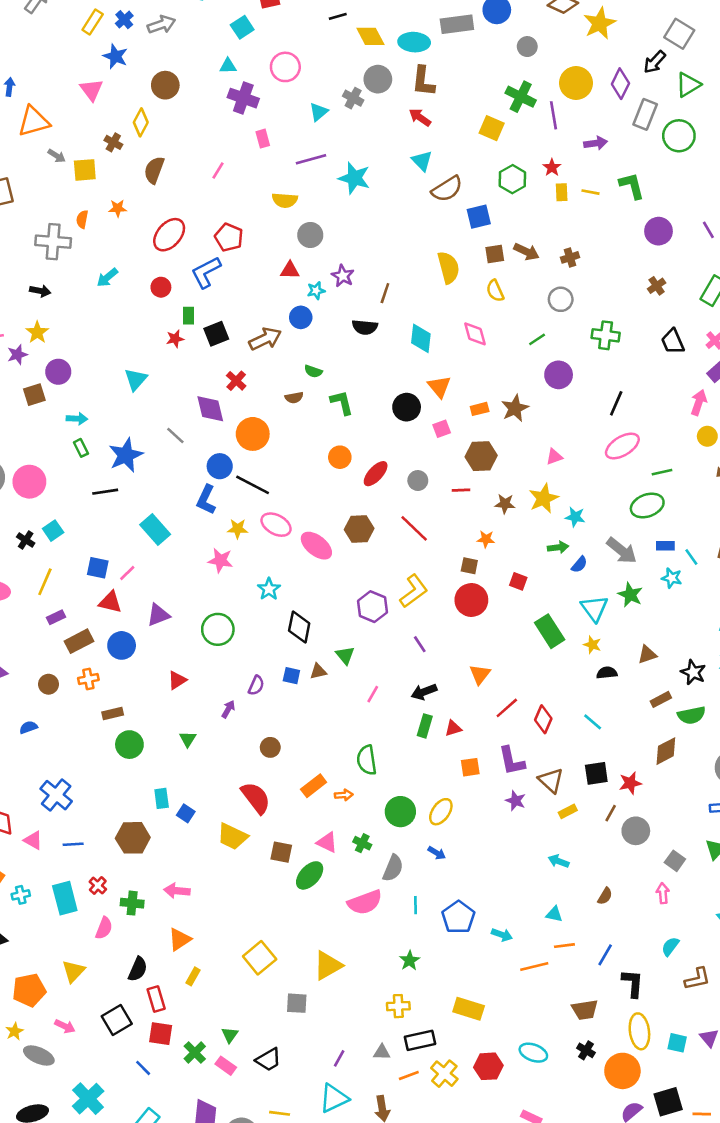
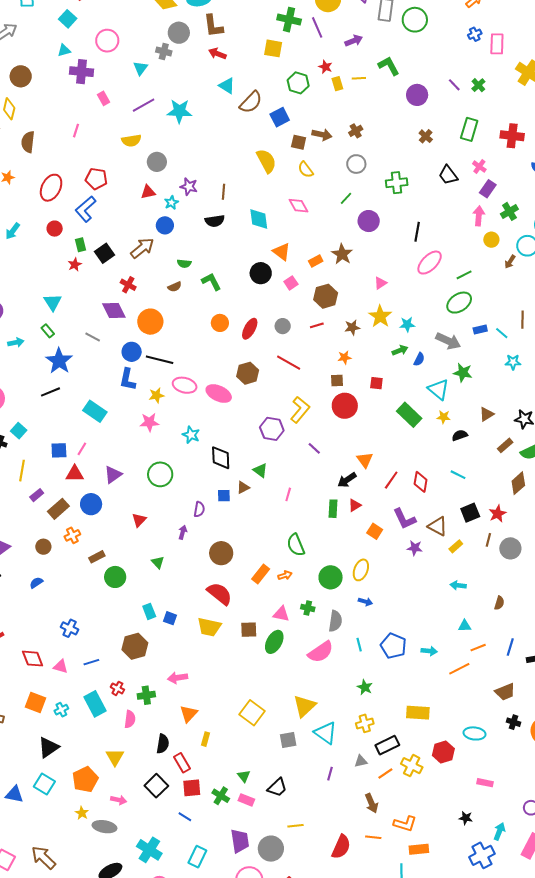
brown square: (495, 254) -> (299, 142), turned 35
green rectangle: (81, 448) -> (48, 331), moved
cyan star: (672, 578) -> (513, 362), moved
black arrow: (424, 692) -> (347, 480), moved
brown circle: (270, 747) -> (221, 553), size x1.5
orange square: (470, 767) -> (375, 531), turned -35
blue cross: (56, 795) -> (70, 628), size x0.7
cyan triangle: (334, 1098) -> (326, 733), moved, turned -45

